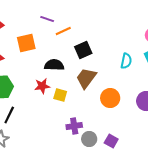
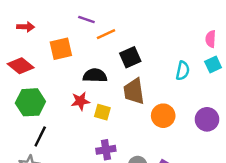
brown trapezoid: (86, 78) -> (134, 91), turned -45
purple cross: (74, 126) -> (106, 150), moved

